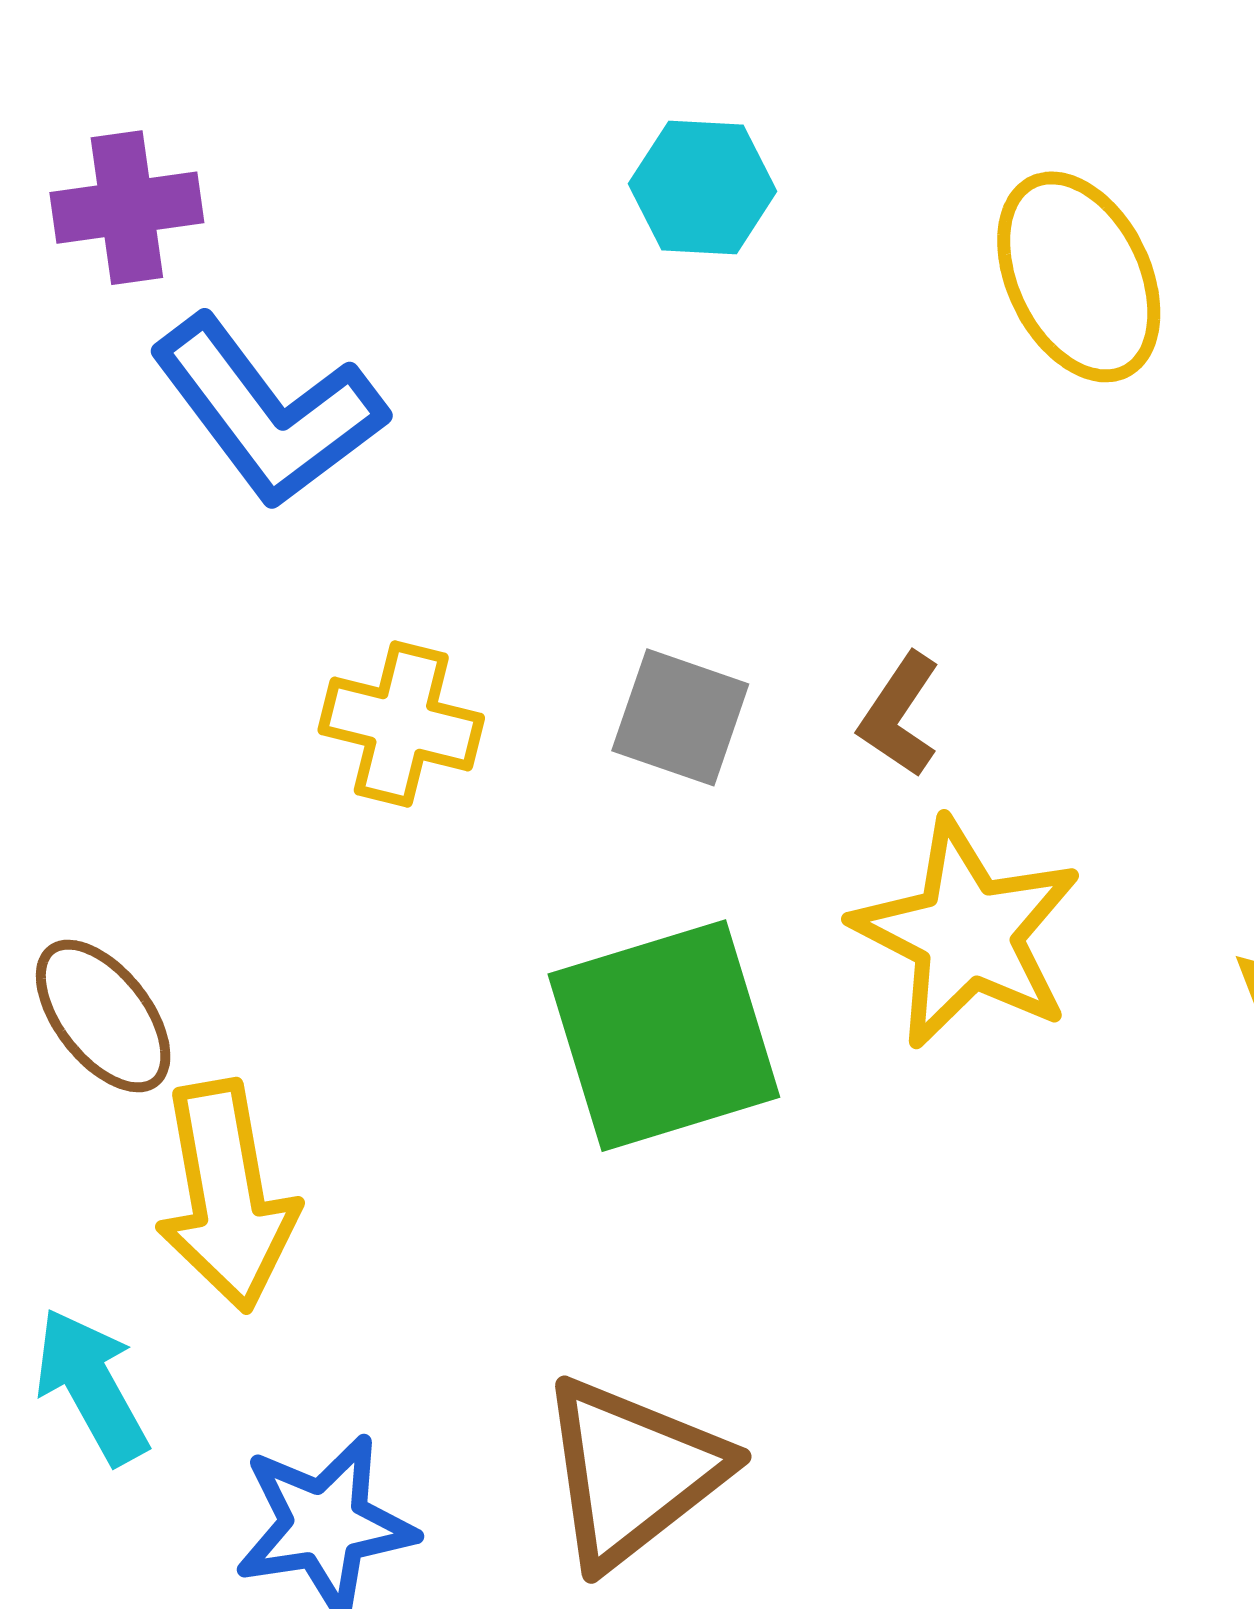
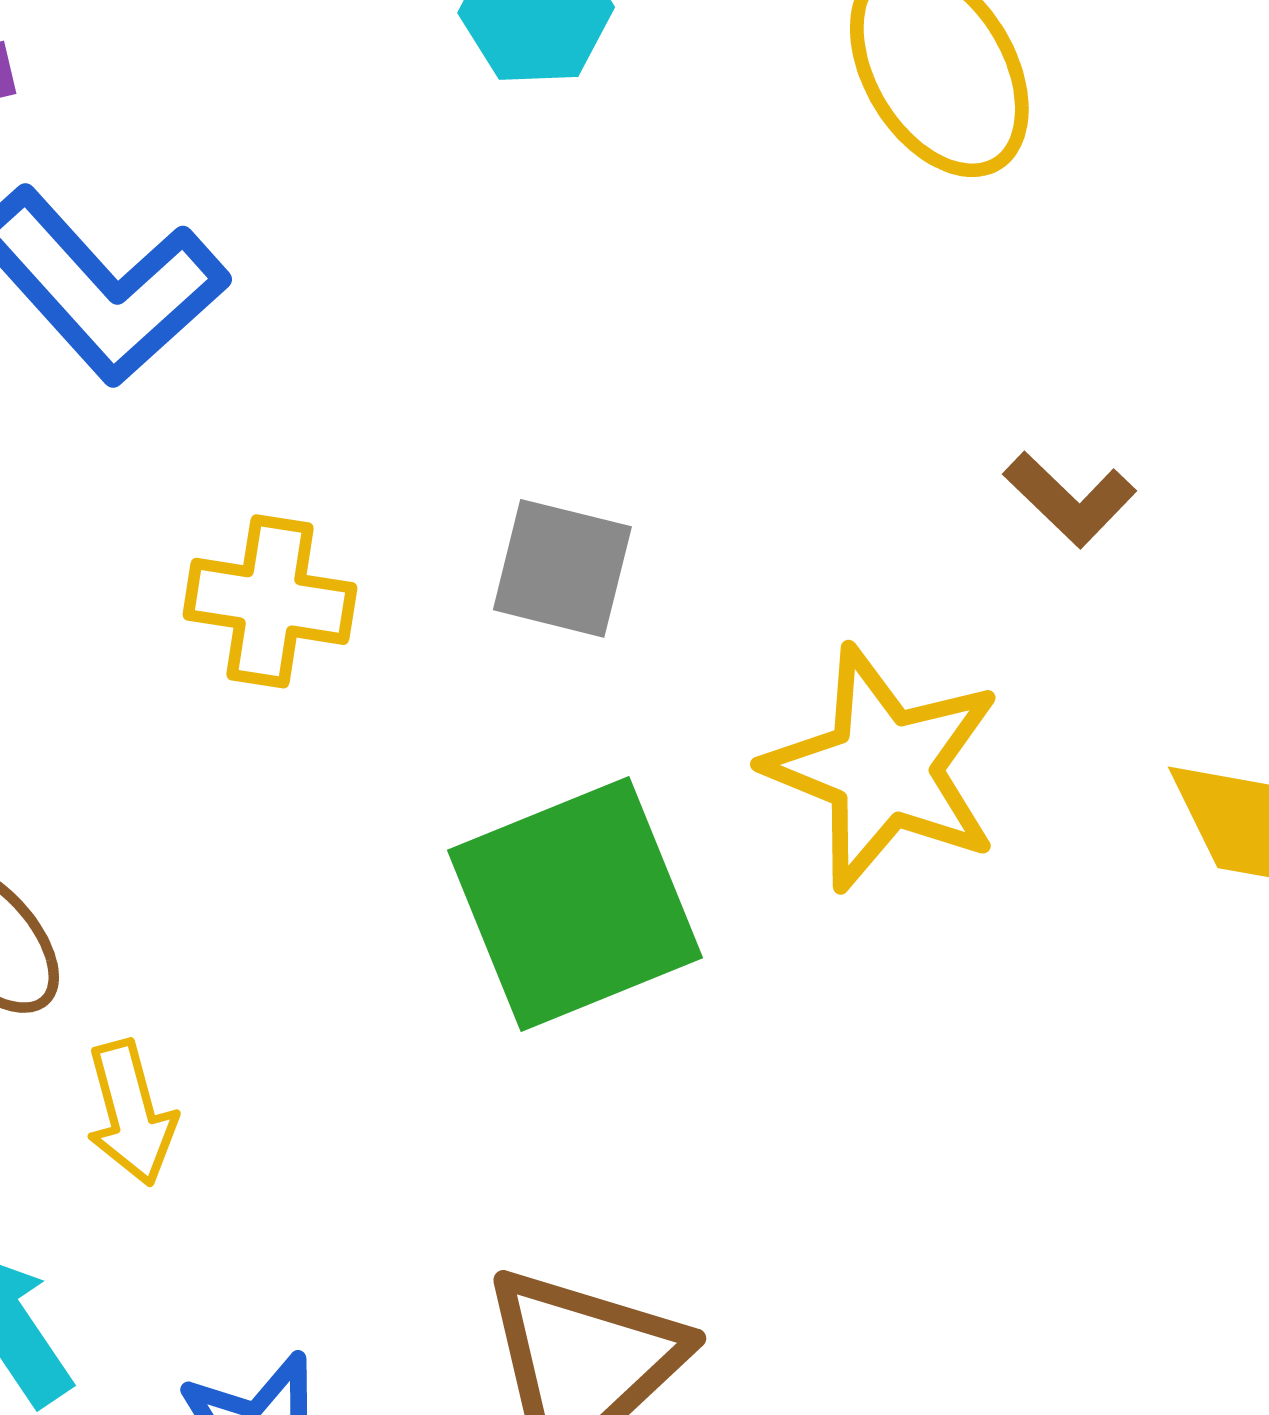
brown L-shape: (899, 715) -> (1070, 499), moved, turned -75
yellow arrow: (227, 1196) -> (131, 1113), size x0.6

